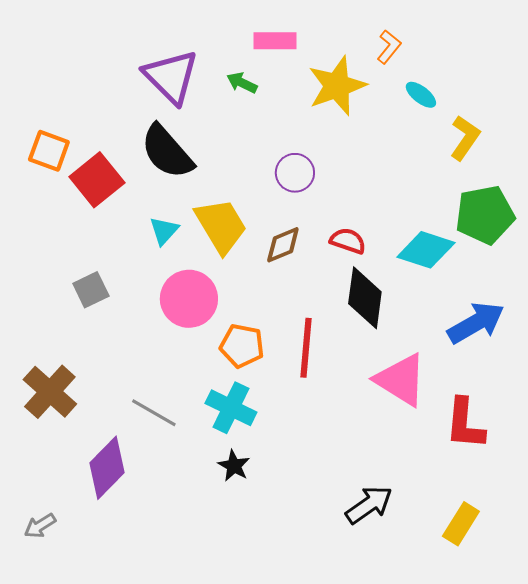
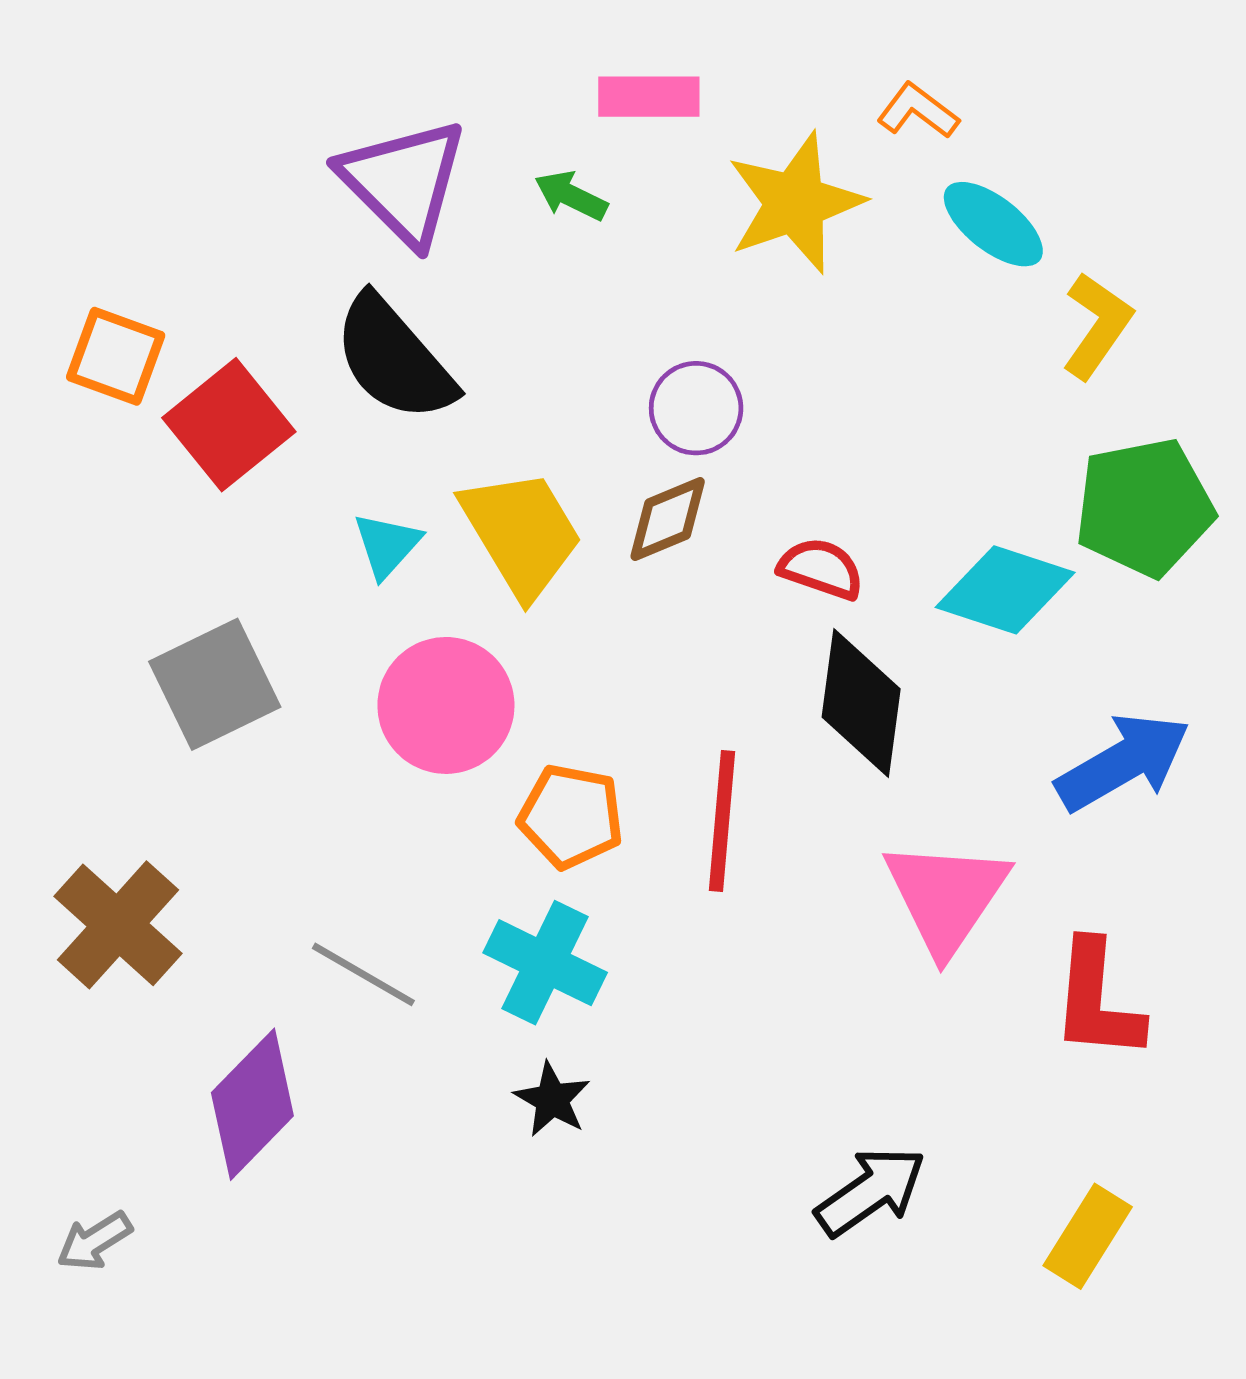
orange L-shape: (389, 47) -> (918, 111), turned -92
cyan ellipse: (421, 95) -> (993, 224), size x1.4
brown diamond: (283, 245) -> (668, 519), moved
gray square: (91, 290) -> (215, 684), size x1.5
pink triangle: (401, 380) -> (946, 897), turned 32

